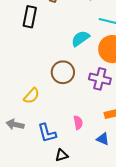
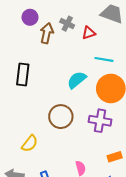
black rectangle: (30, 17) -> (23, 74), moved

